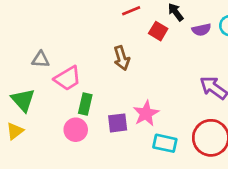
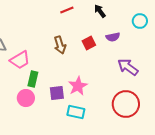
purple semicircle: (201, 30) -> (113, 37), moved
red square: (158, 31) -> (89, 43), moved, turned 32
cyan rectangle: (165, 143) -> (76, 112), moved

